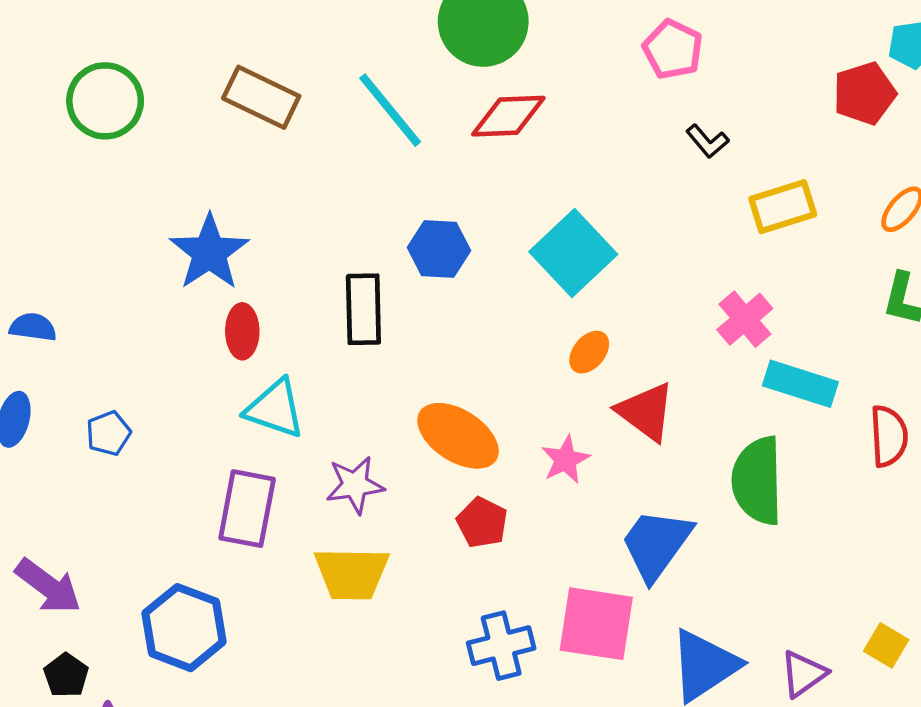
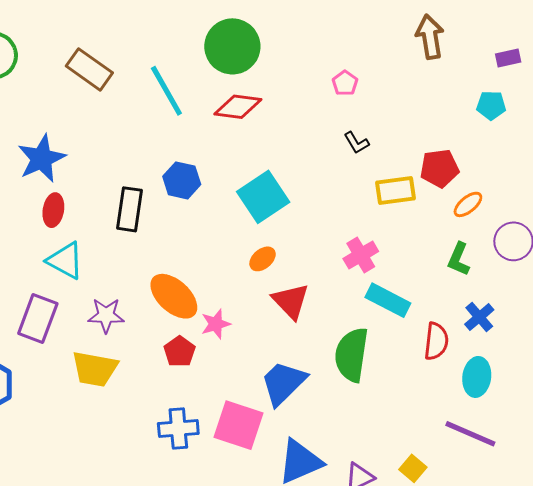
pink pentagon: (673, 49) -> (345, 83), size x0.7
red pentagon: (864, 93) -> (439, 168), moved
pink star: (565, 460) -> (216, 324), moved

